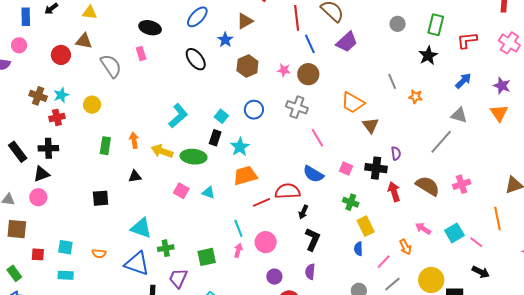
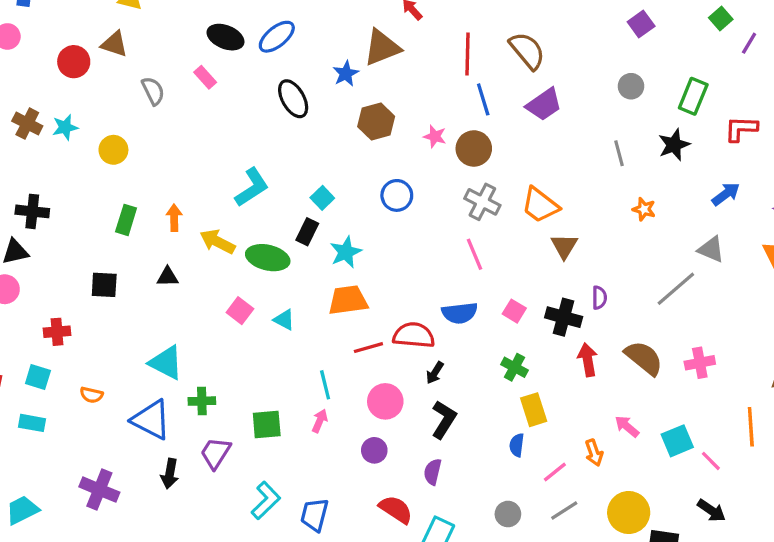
blue ellipse: (197, 17) -> (277, 37), moved
brown triangle: (245, 21) -> (382, 47), size x1.4
pink rectangle: (141, 54) -> (205, 77), turned -32
gray semicircle: (111, 66) -> (153, 91), size x0.7
gray line: (392, 81) -> (619, 153), moved
gray cross: (297, 107) -> (482, 202), moved
blue circle: (254, 110) -> (397, 195), moved
red cross: (57, 117) -> (57, 332), moved
blue semicircle: (313, 174) -> (460, 313), turned -45
black square: (101, 198) -> (104, 285), moved
pink circle: (266, 242) -> (385, 401), moved
purple circle: (274, 277) -> (374, 450), moved

